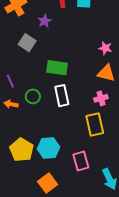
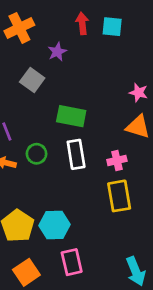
pink cross: (101, 98) -> (117, 160), moved
pink rectangle: (81, 161) -> (72, 262), moved
orange square: (48, 183) -> (26, 272), moved

